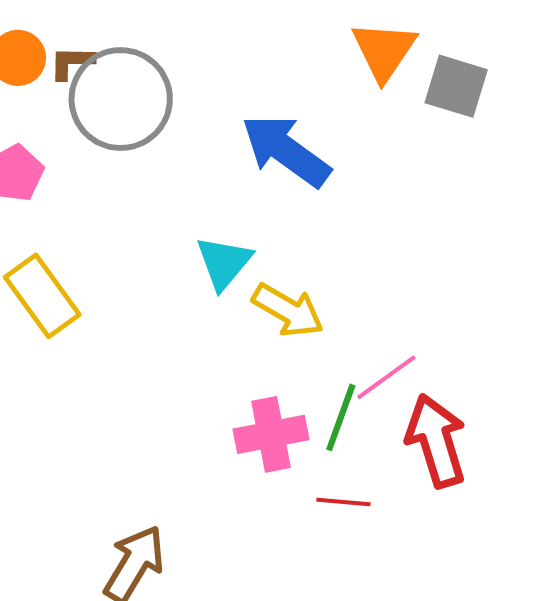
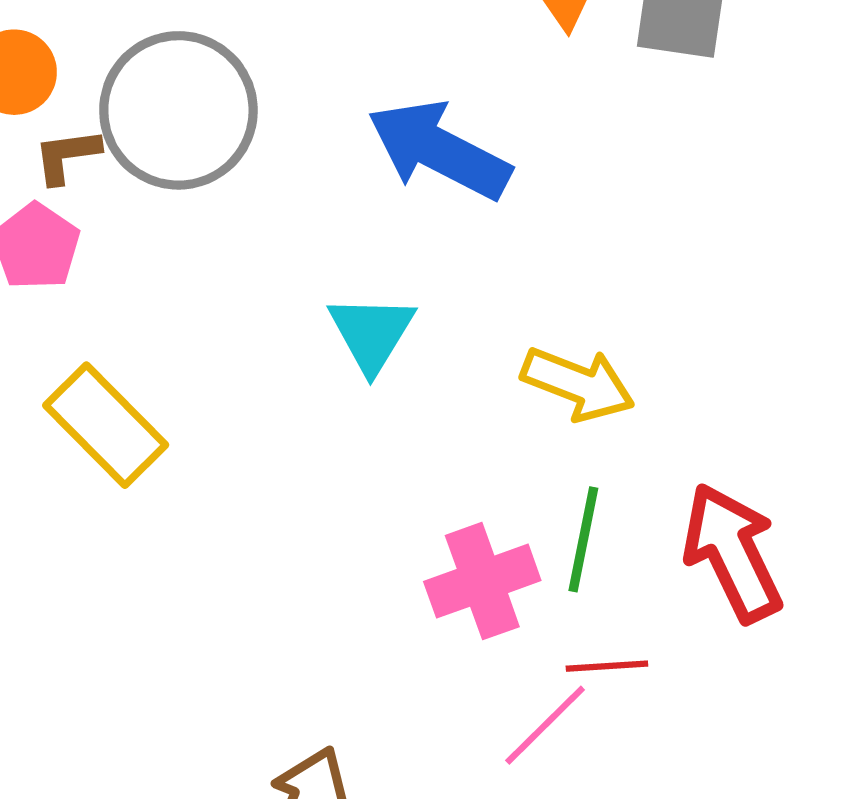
brown L-shape: (72, 63) -> (67, 156), moved
yellow arrow: (288, 310) -> (578, 384), moved
pink line: (386, 377) -> (545, 725), moved

